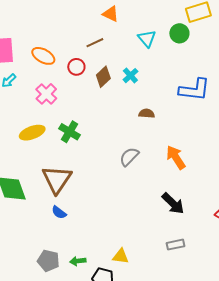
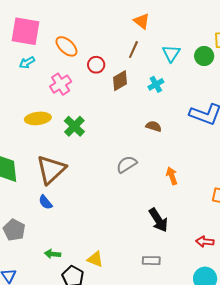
brown line: (95, 43) -> (133, 50), moved, turned -54
cyan cross: (130, 76) -> (156, 84), moved
orange arrow: (176, 157) -> (172, 176), size x0.7
gray pentagon: (48, 261) -> (14, 230), moved

